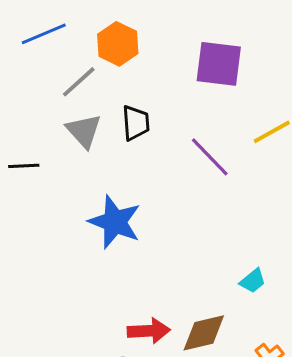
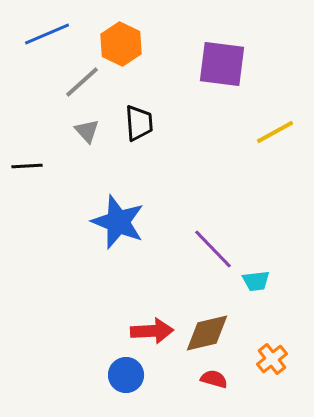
gray triangle: (84, 131) -> (87, 131), size x0.7
purple line: (210, 157) -> (213, 249), moved
cyan trapezoid: (253, 281) -> (256, 281), turned 32

